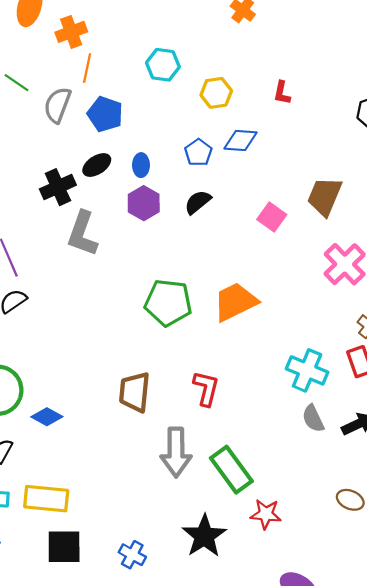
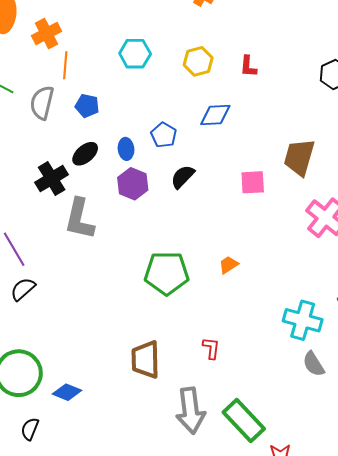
yellow hexagon: (216, 93) -> (198, 61), moved
blue pentagon: (105, 114) -> (87, 106), size x0.7
blue pentagon: (198, 152) -> (164, 135), moved
pink square: (272, 217) -> (253, 182), turned -32
orange trapezoid: (235, 302) -> (228, 265), size x0.5
red L-shape: (206, 388) -> (211, 348), size x0.7

